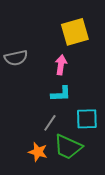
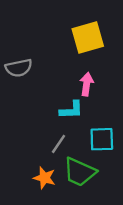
pink arrow: (61, 65) -> (87, 84), moved

